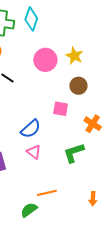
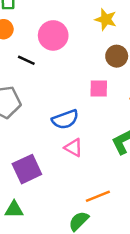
pink circle: (45, 60) -> (53, 35), moved
blue semicircle: (31, 129) -> (65, 119), turned 30

